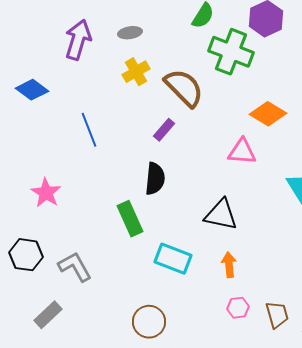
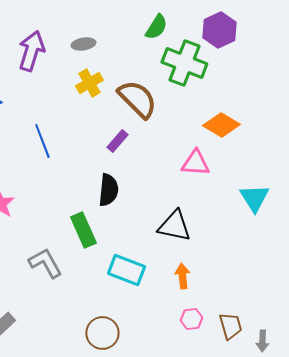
gray L-shape: (75, 267) -> (45, 263), moved

